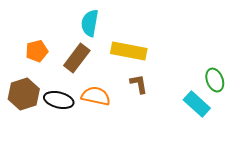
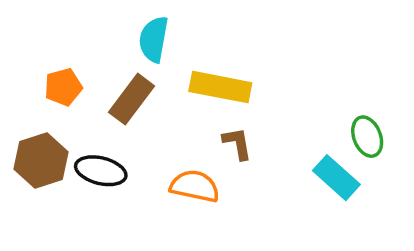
orange semicircle: (96, 96) -> (195, 186), moved

